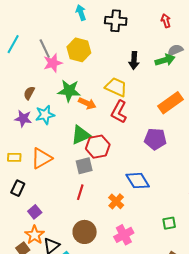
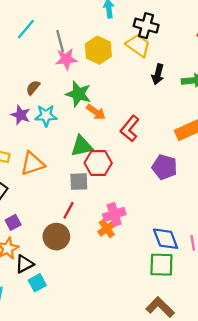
yellow trapezoid: (116, 87) -> (138, 45), moved
blue diamond: (138, 181) -> (166, 239), moved
green square: (169, 223) -> (161, 265), size x1.6
brown circle: (85, 232) -> (56, 237), moved
pink cross: (124, 235) -> (114, 214), moved

